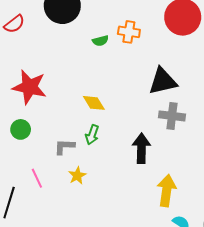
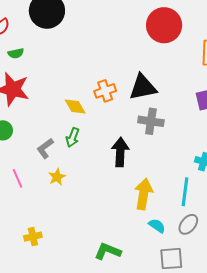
orange cross: (129, 32) -> (105, 91), moved, turned -30
green semicircle: (100, 41) -> (16, 53), moved
gray L-shape: (64, 147) -> (45, 148), turned -40

